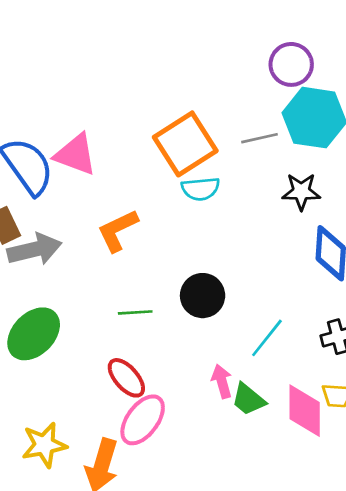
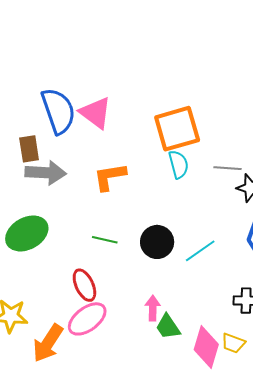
gray line: (259, 138) -> (228, 168), moved
cyan semicircle: (201, 189) -> (178, 164), turned -116
cyan line: (267, 338) -> (200, 251), moved

